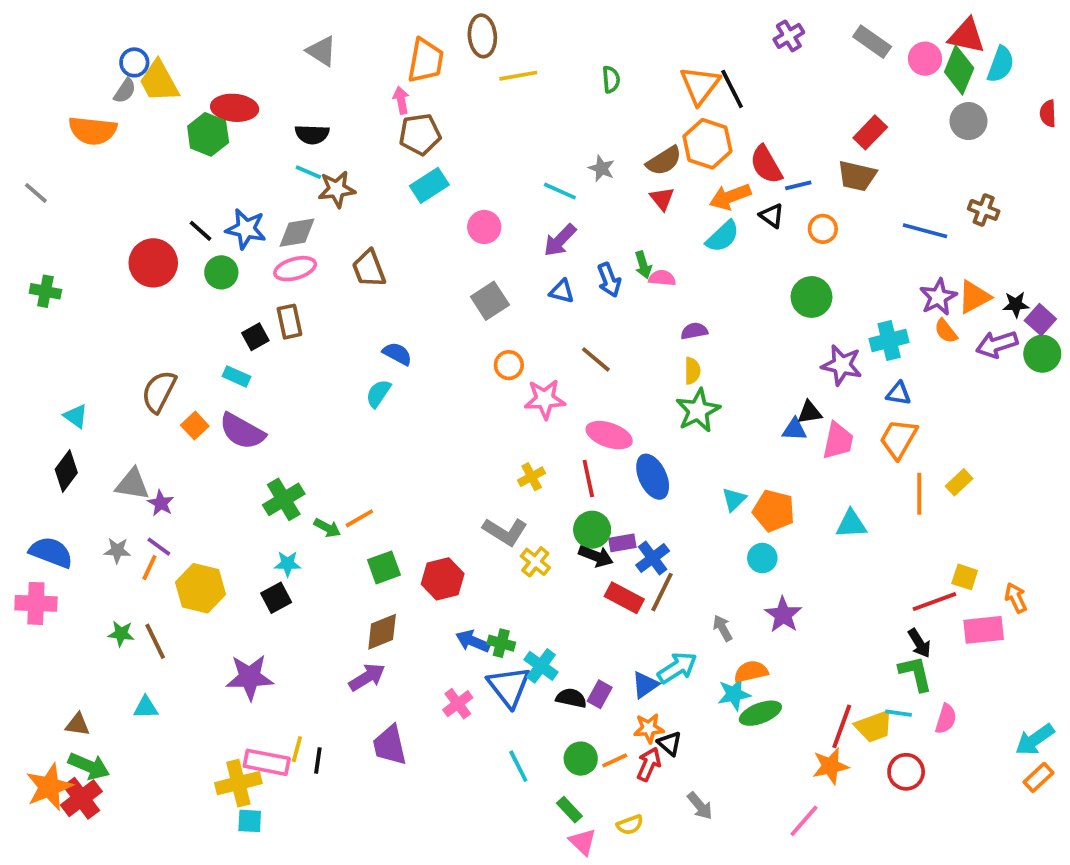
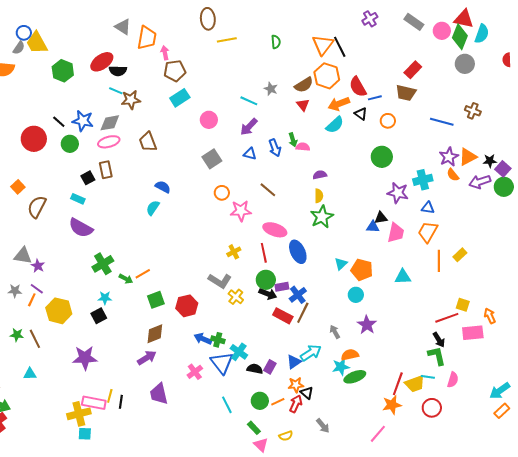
orange trapezoid: (426, 61) -> (147, 38), moved
red ellipse: (235, 108) -> (102, 62), moved, turned -40
orange square: (195, 426) -> (18, 187), moved

